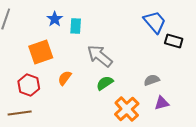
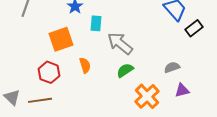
cyan rectangle: (76, 26) -> (96, 23), moved
black rectangle: (174, 41) -> (194, 28), turned -54
orange semicircle: (65, 78) -> (85, 65), turned 126

